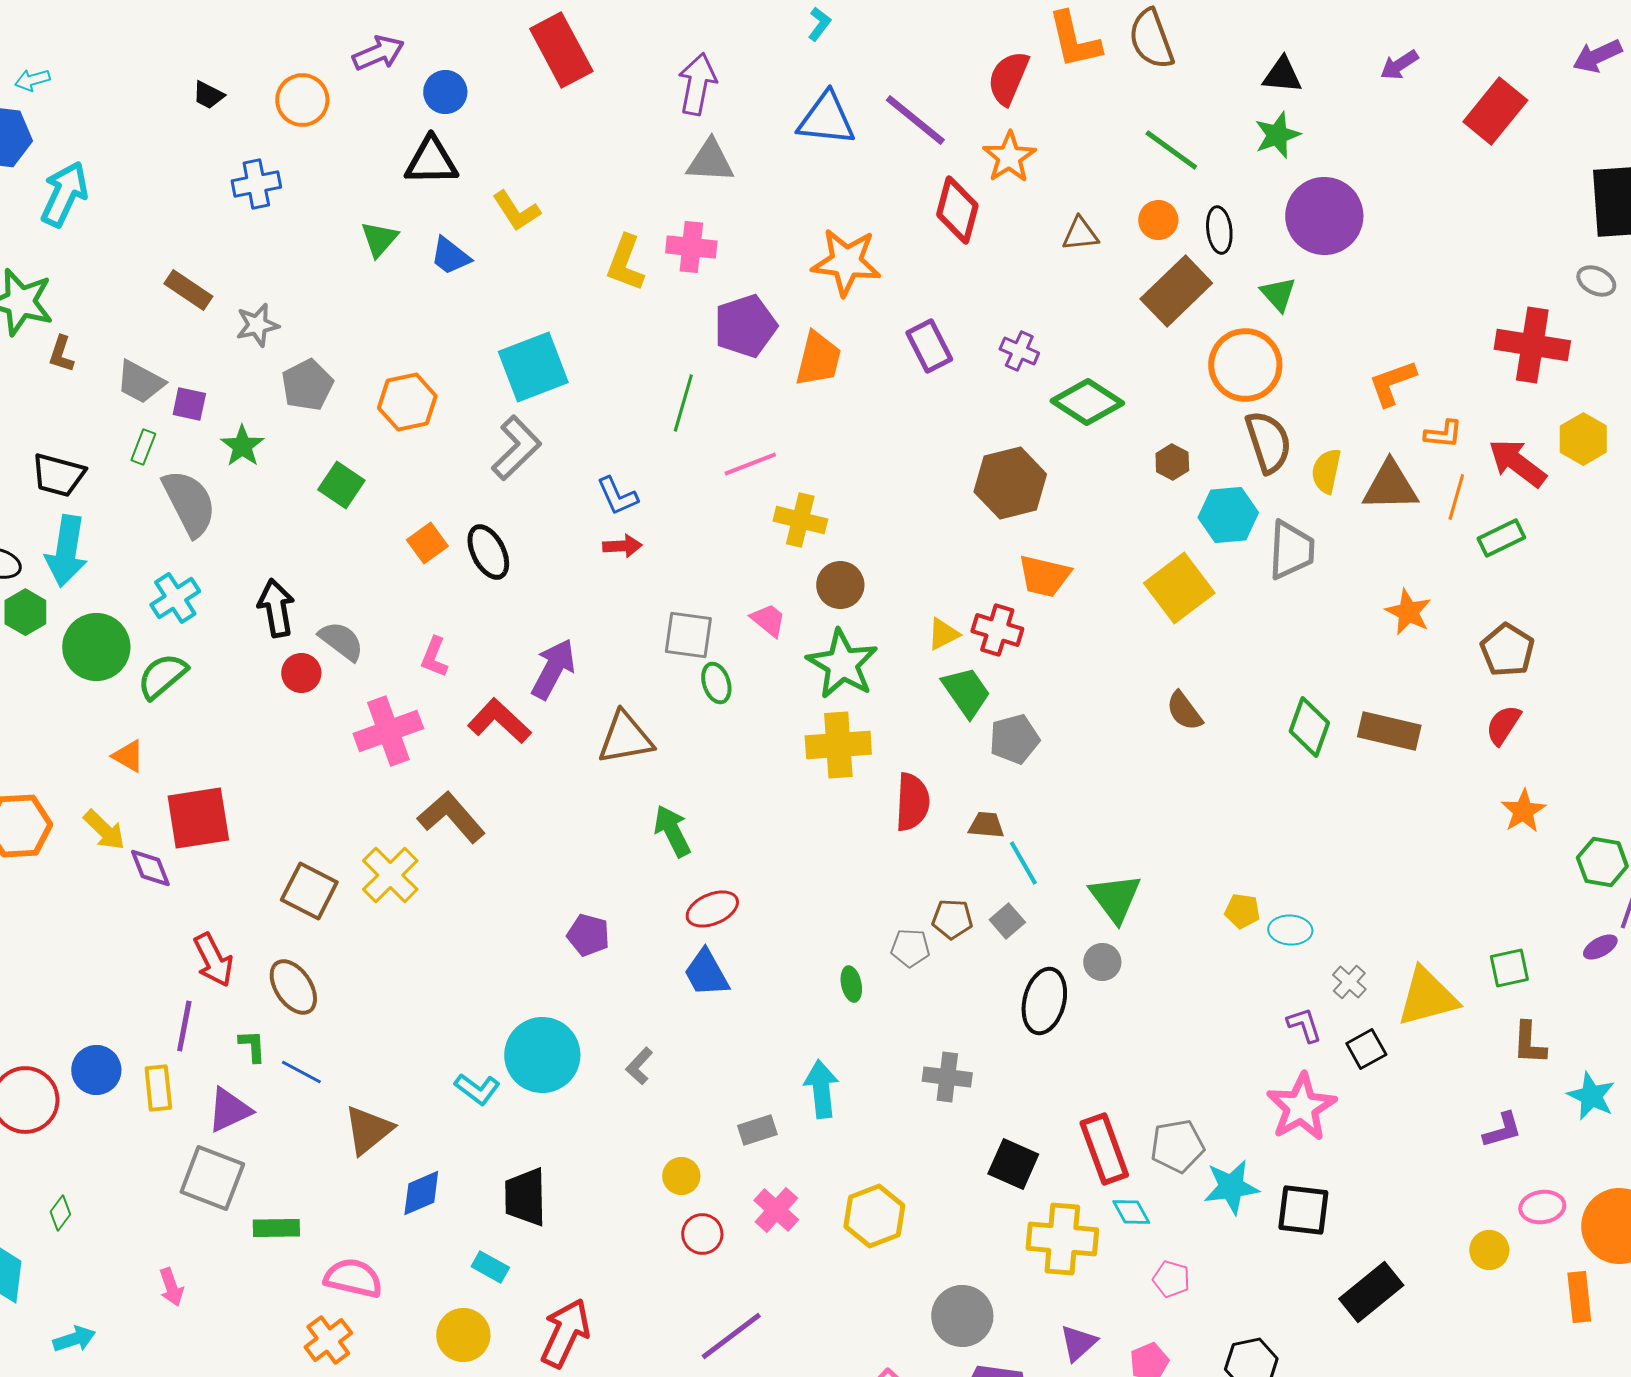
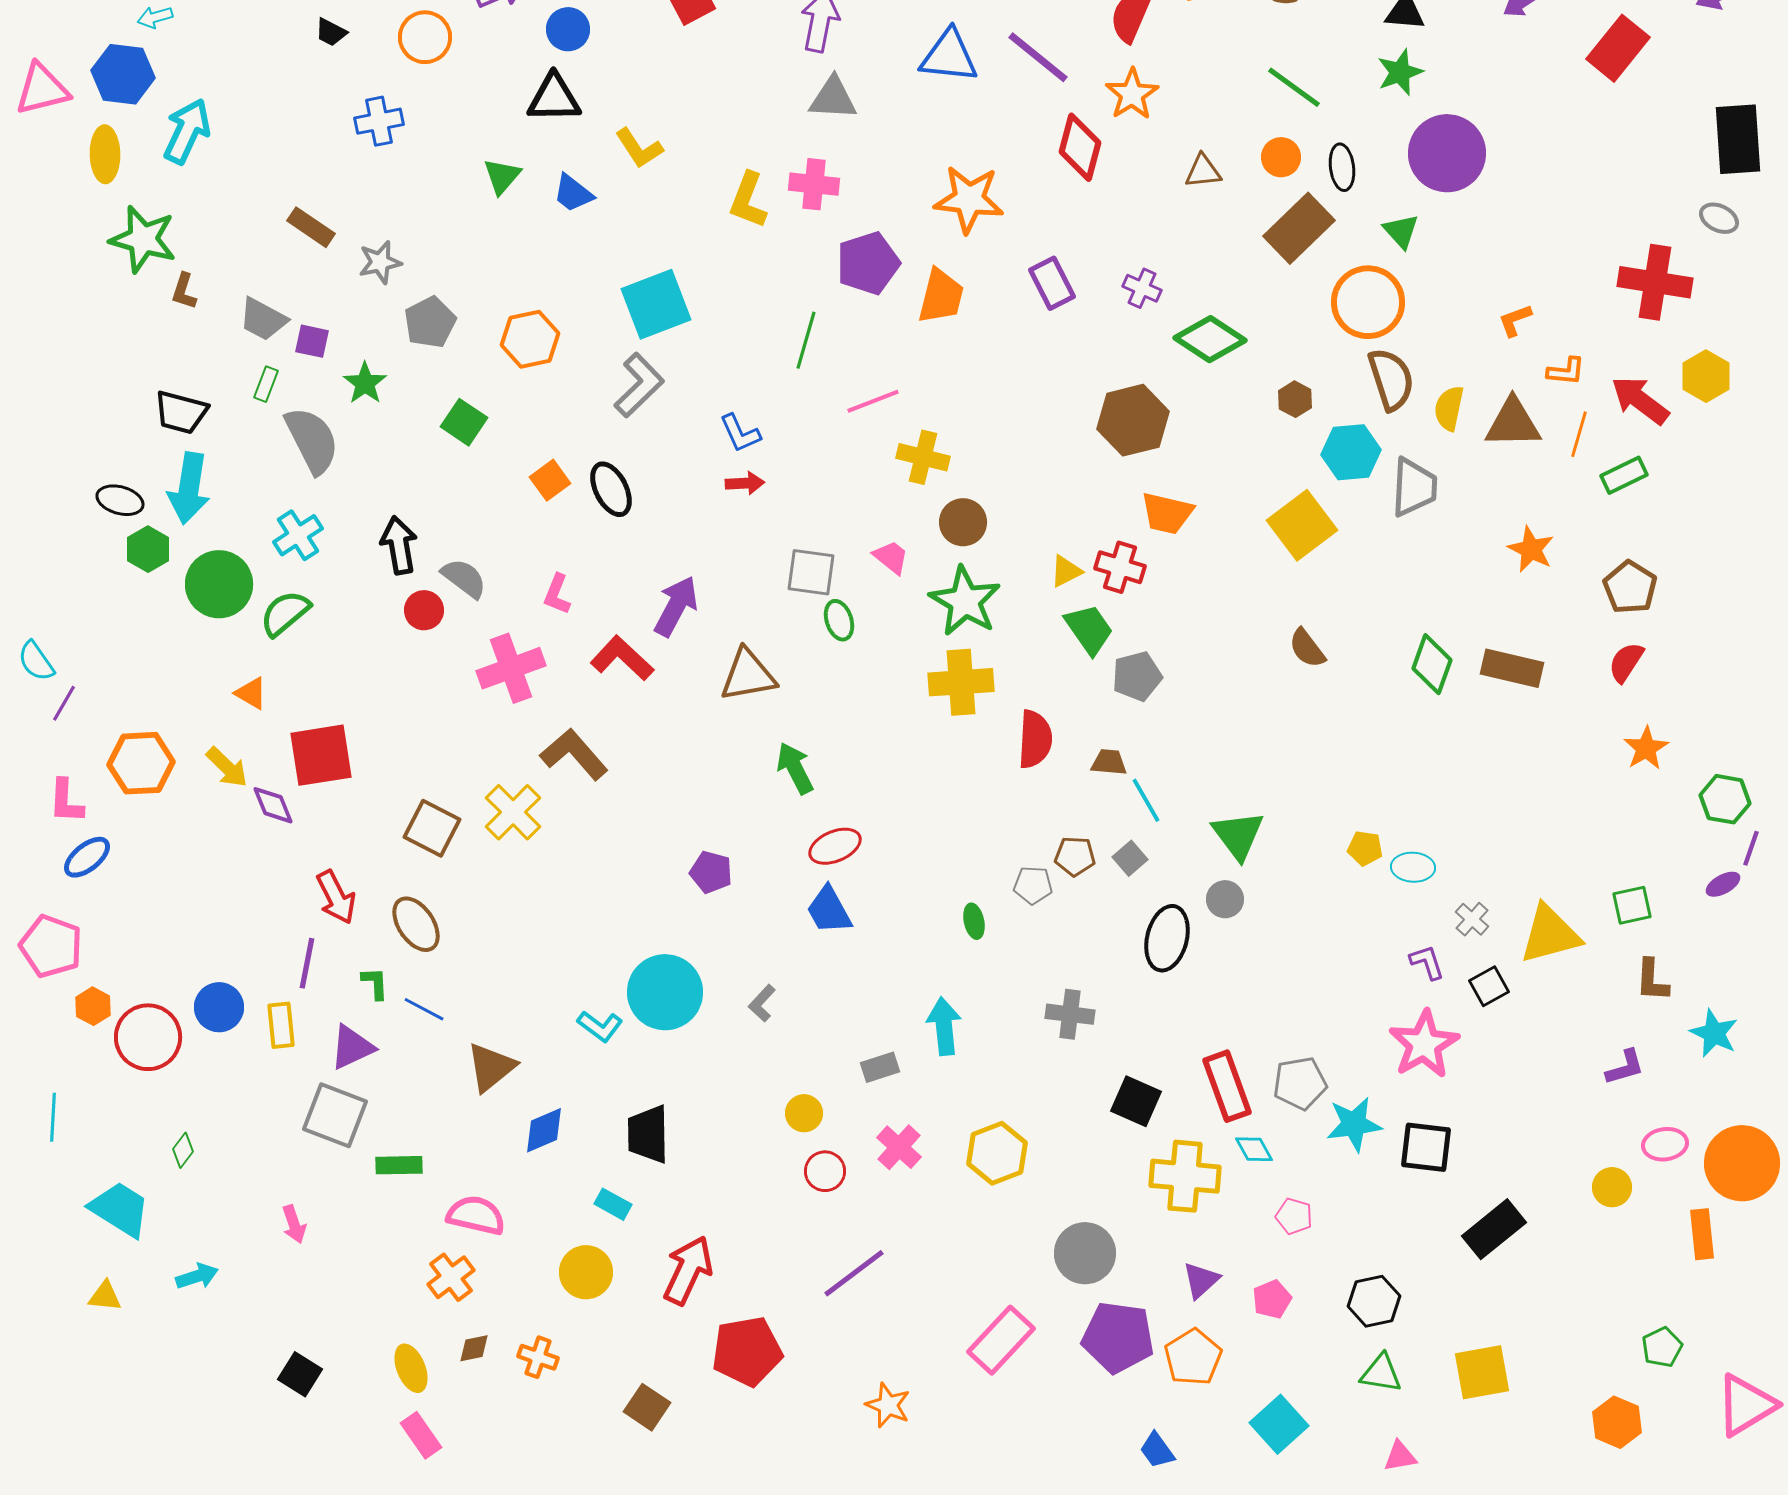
orange L-shape: (1392, 383) -> (1515, 320), size x0.7

